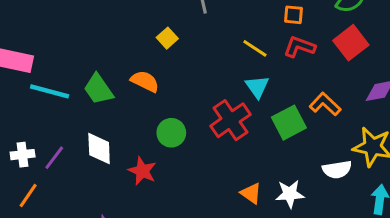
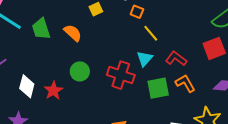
orange square: (293, 15) -> (137, 12), moved
red L-shape: (299, 47) -> (176, 59), moved
red cross: (231, 120) -> (121, 75), turned 36
white diamond: (99, 149) -> (27, 86), moved

